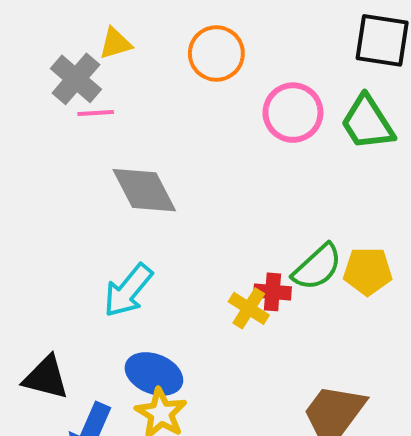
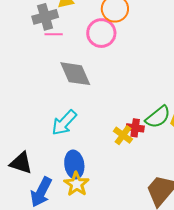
gray cross: (76, 79) -> (45, 17), turned 30
pink circle: (293, 113) -> (101, 33), moved
blue ellipse: (154, 374) -> (74, 165), turned 56

